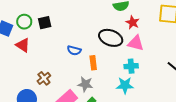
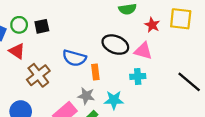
red star: (133, 22) -> (152, 25), moved
blue semicircle: (74, 50) -> (74, 58), size x1.5
brown cross: (44, 78) -> (38, 75), moved, size x1.5
cyan star: (125, 85) -> (114, 100), moved

